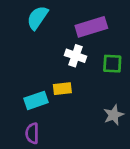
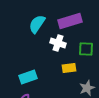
cyan semicircle: (37, 18) -> (37, 24), moved
yellow rectangle: (62, 89) -> (69, 68), moved

